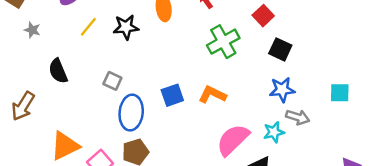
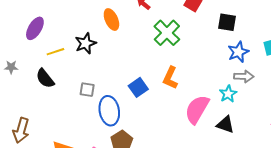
yellow line: (88, 27) -> (55, 52), turned 48
black square: (280, 49) -> (227, 22), moved
black semicircle: (58, 71) -> (45, 78), moved
blue star: (282, 90) -> (238, 52), moved
orange L-shape: (212, 95) -> (170, 78), turned -75

